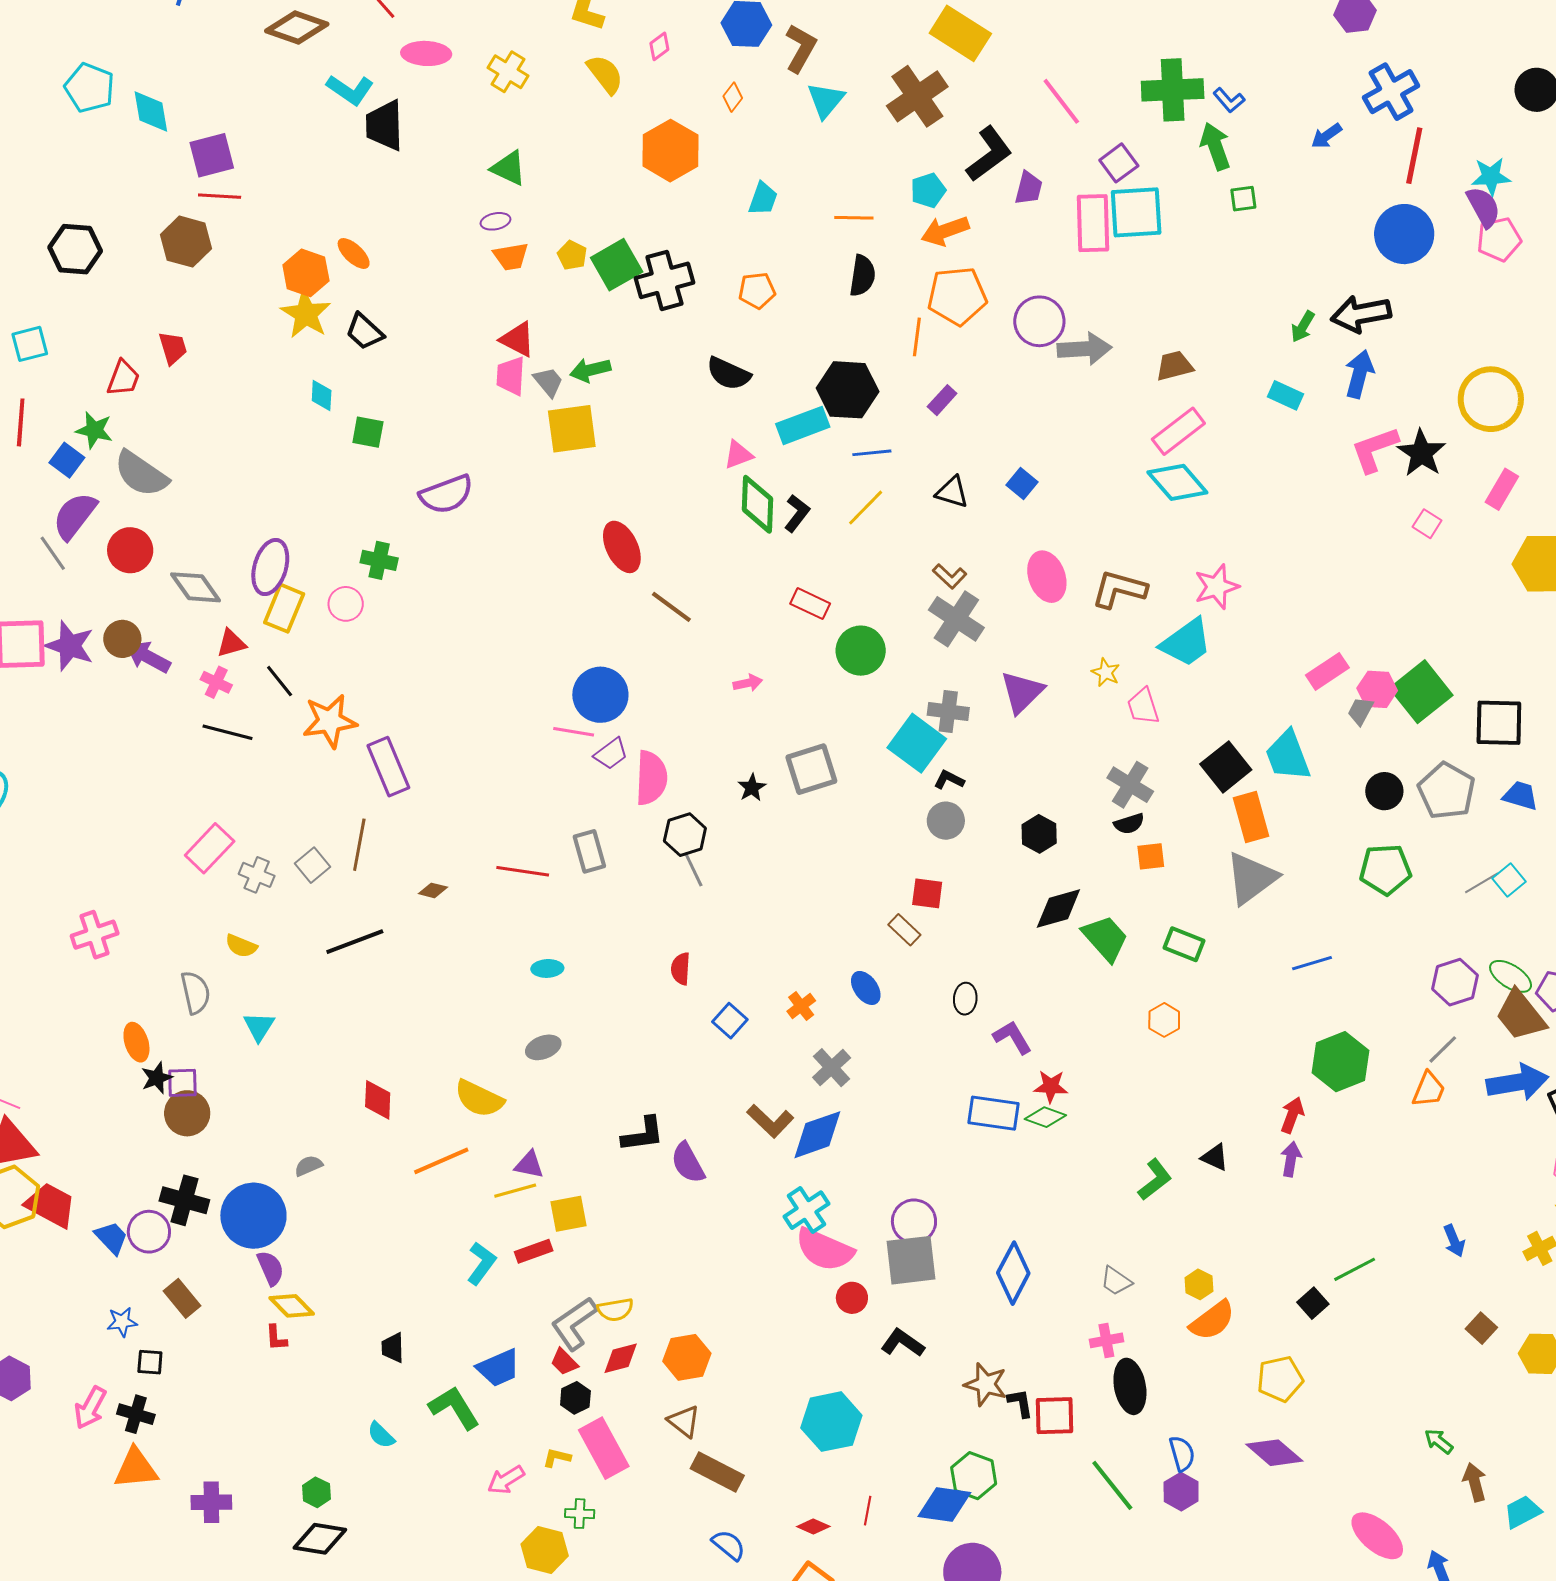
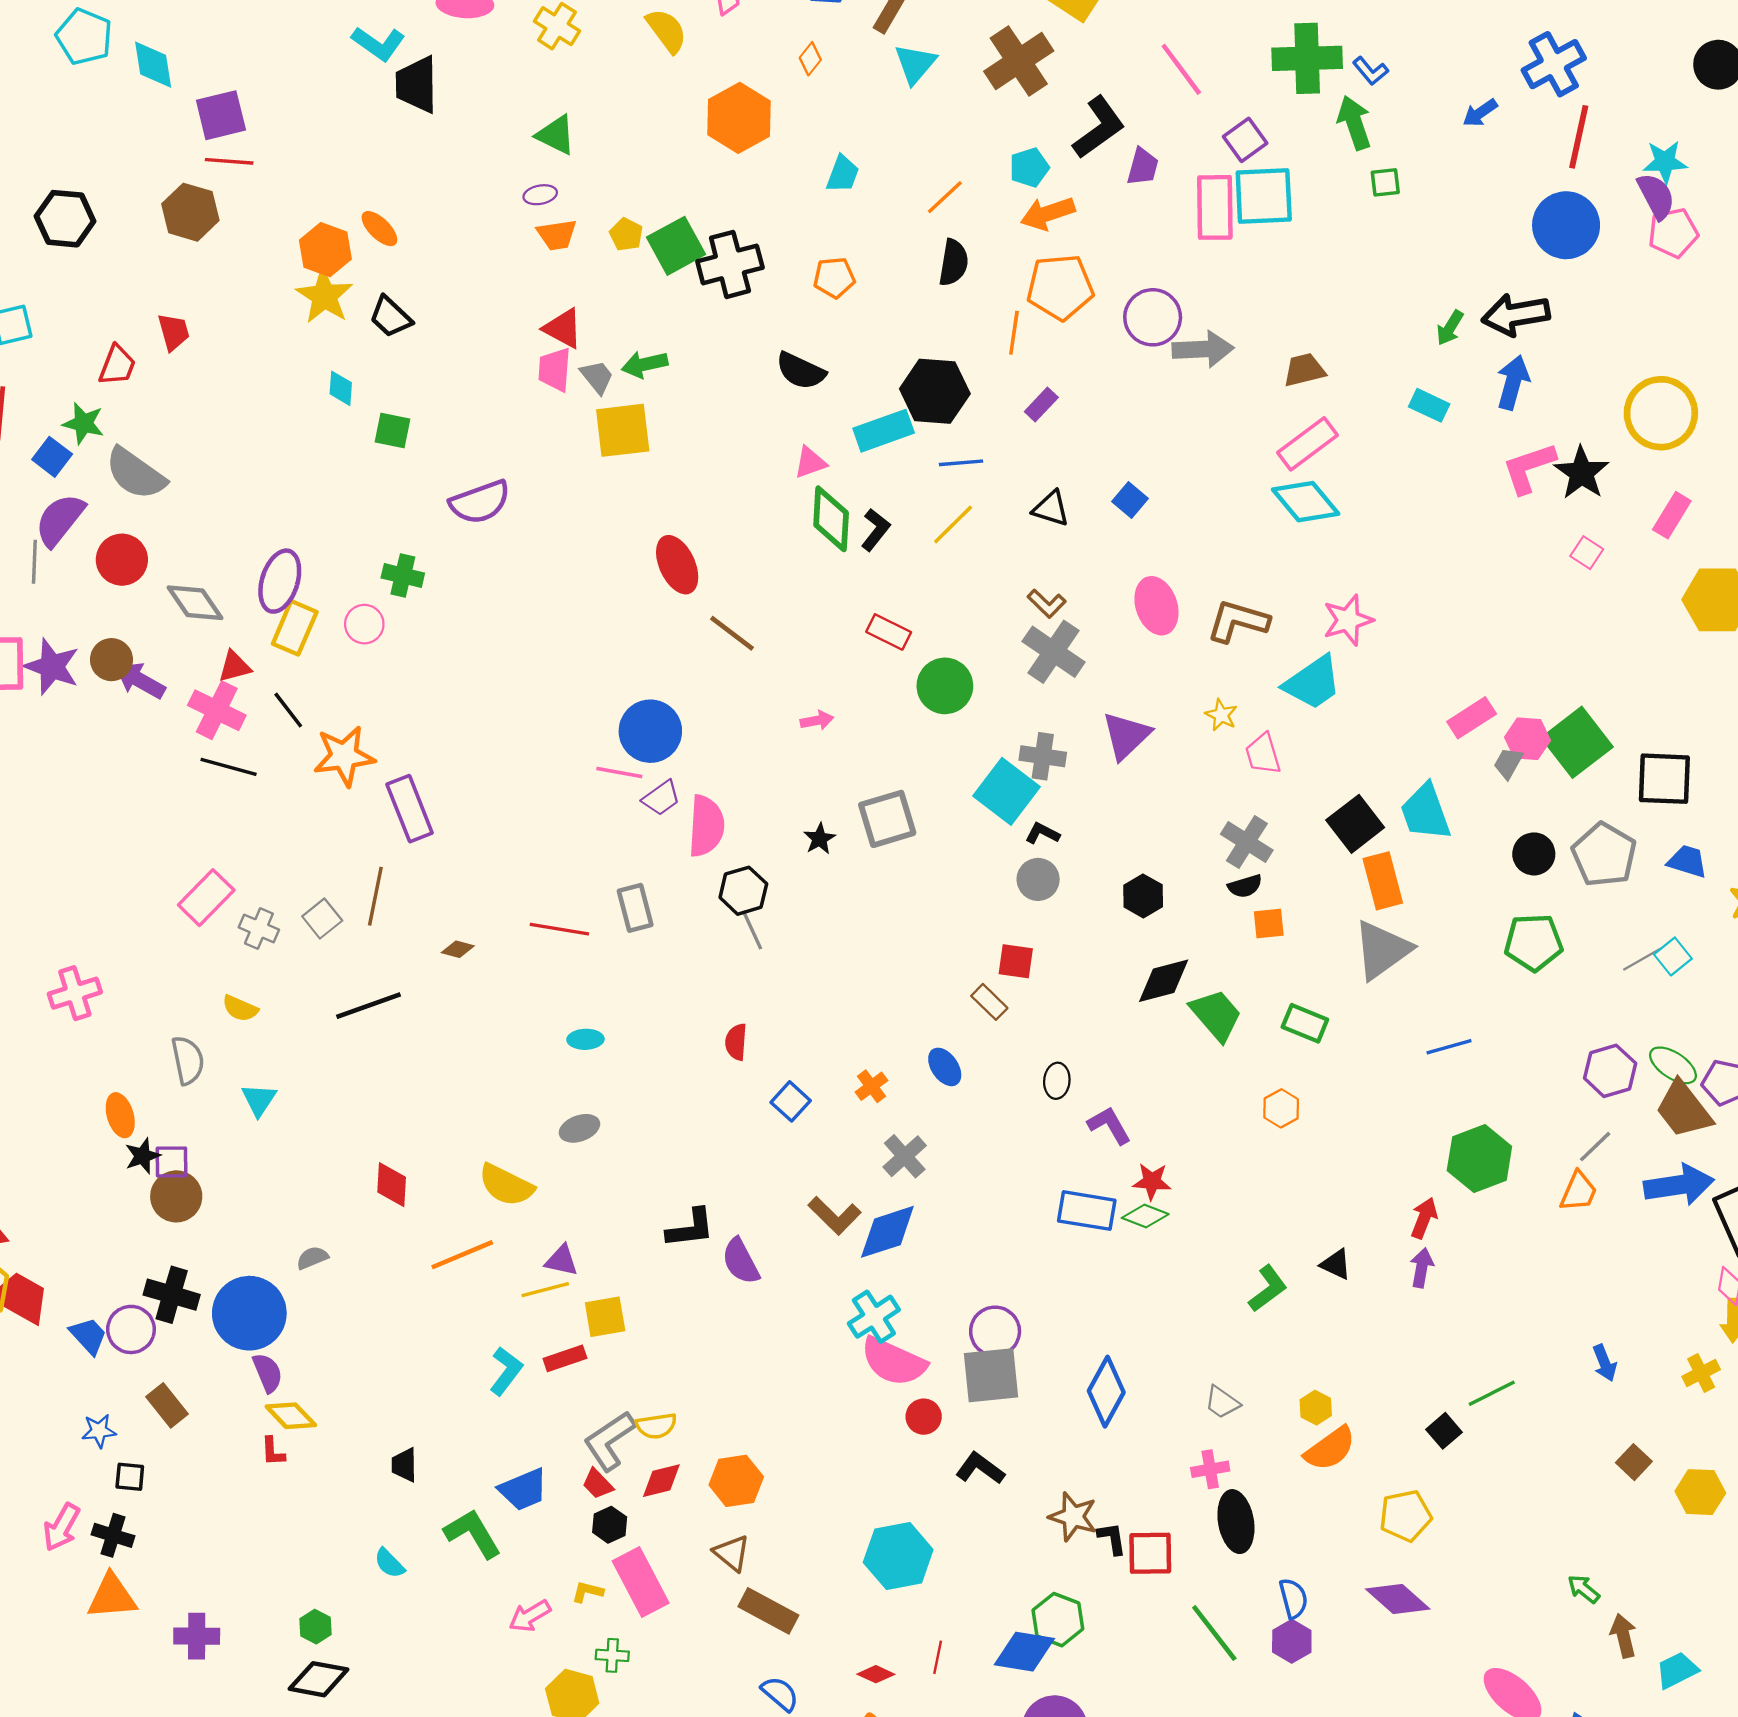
orange line: (854, 218) -> (945, 197), turned -45
gray line: (53, 553) -> (34, 562), turned 36
pink cross: (216, 682) -> (217, 710), size x1.6

